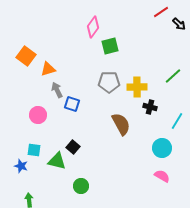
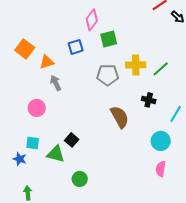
green line: (173, 76) -> (161, 69), moved
yellow cross: (137, 87) -> (136, 65), moved
blue square: (72, 104) -> (76, 47), moved, turned -35
pink semicircle: (162, 176) -> (161, 169), turned -112

